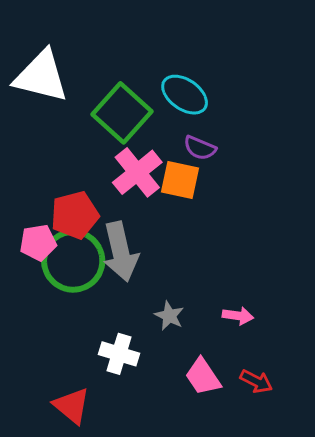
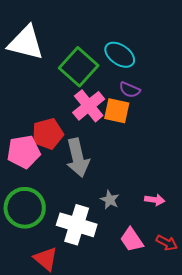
pink pentagon: (38, 243) -> (24, 152), size x1.4
green circle: (73, 261) -> (25, 208), moved
white cross: (119, 354) -> (77, 225), size x1.5

